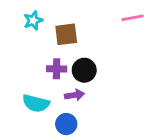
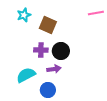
brown square: (66, 34) -> (48, 25), turned 30
cyan semicircle: (36, 103) -> (26, 75), turned 138

